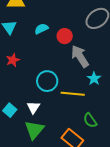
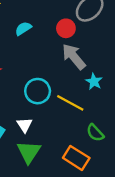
red circle: (65, 36) -> (66, 28), moved
yellow line: (73, 94) -> (70, 103), turned 30

